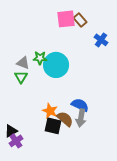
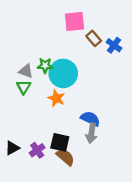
brown rectangle: (80, 20) -> (94, 38), moved
orange star: (50, 111) -> (56, 98), moved
brown semicircle: (65, 119) -> (65, 157), moved
purple cross: (16, 141) -> (37, 150), moved

